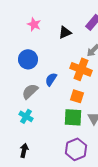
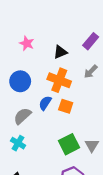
orange cross: (81, 69) -> (59, 80), moved
orange square: (77, 96) -> (66, 106), moved
green square: (73, 117) -> (69, 144), turned -30

